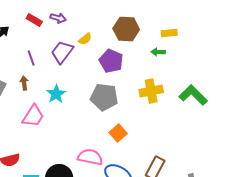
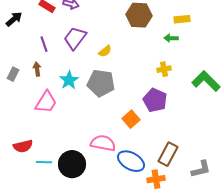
yellow semicircle: (85, 39) -> (105, 51), moved
purple pentagon: (111, 61) -> (155, 100), moved
yellow cross: (151, 91) -> (164, 69), moved, size x0.6
gray pentagon: (104, 97) -> (101, 83), moved

